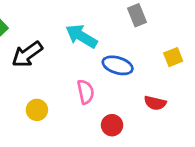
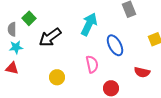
cyan arrow: (81, 36) -> (89, 24), turned 85
blue ellipse: (118, 65) -> (115, 45), turned 45

